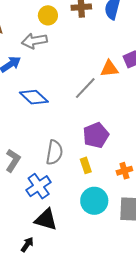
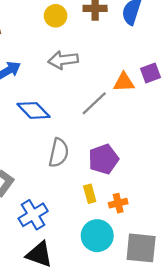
gray arrow: (34, 41) -> (63, 60), moved
gray semicircle: (54, 152) -> (59, 153), moved
orange cross: (124, 171) -> (118, 203), moved

